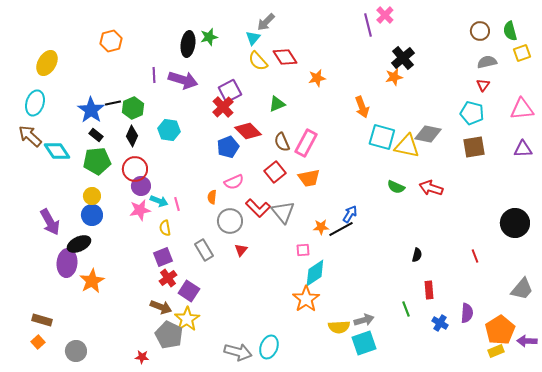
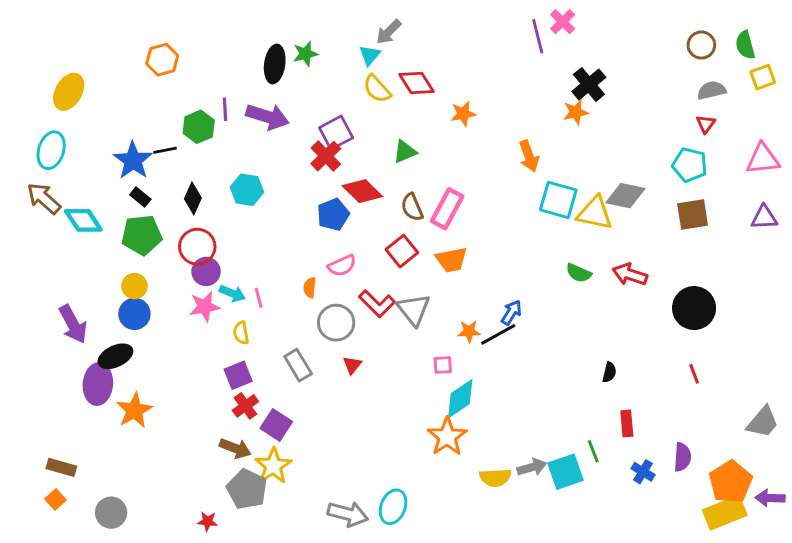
green hexagon: (133, 108) -> (199, 127), moved
black circle: (515, 223) -> (694, 308), moved
cyan square: (364, 343) -> (565, 472), moved
yellow rectangle: (496, 351) -> (725, 513), size x1.8

